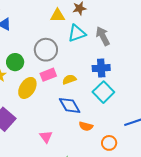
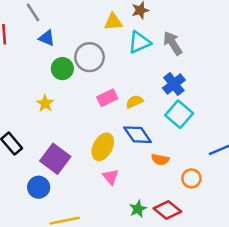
gray circle: (46, 50) -> (89, 57), moved
green circle: (15, 62) -> (62, 69), moved
blue cross: (101, 68) -> (174, 84), turned -30
yellow ellipse: (27, 88) -> (103, 147), moved

